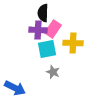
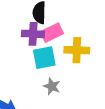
pink rectangle: (53, 29) -> (52, 33), turned 30

